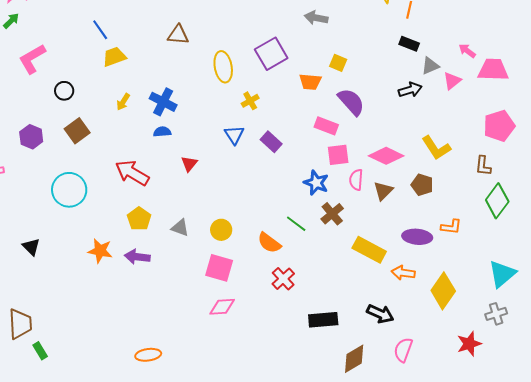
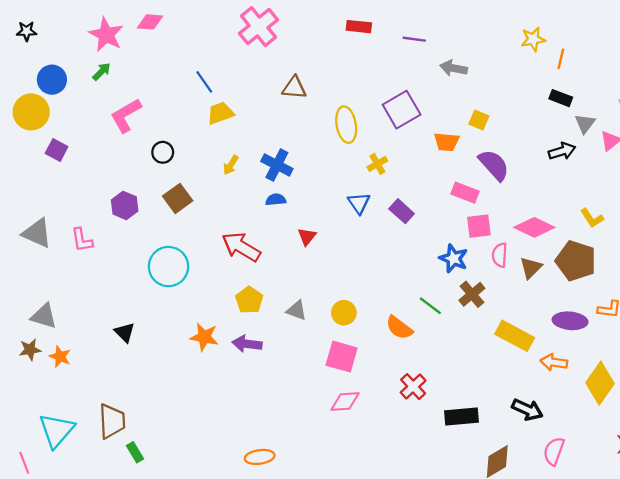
gray triangle: (430, 66) -> (585, 123), turned -30
yellow L-shape: (436, 148) -> (592, 218), size x0.7
brown pentagon: (422, 185) -> (576, 261), size x1.6
red cross: (283, 279) -> (413, 387), moved

